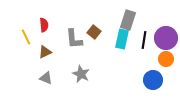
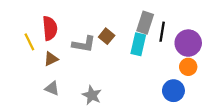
red semicircle: (44, 25) -> (50, 28), size x1.5
gray L-shape: (74, 39) -> (84, 44), turned -75
black line: (144, 40) -> (162, 32), moved
gray star: (81, 74) -> (92, 95), moved

